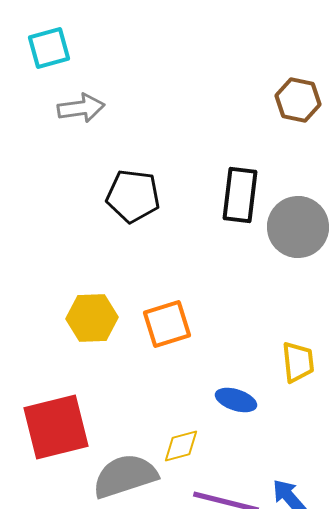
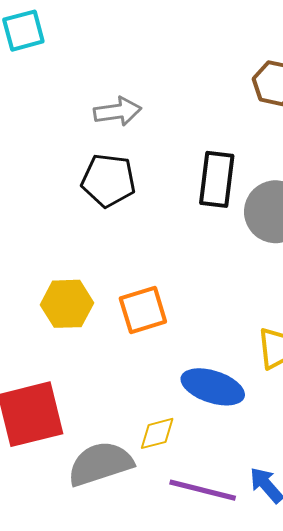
gray arrow: (81, 108) -> (118, 112), moved
blue ellipse: (236, 400) -> (213, 387), size x1.5

